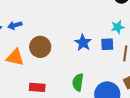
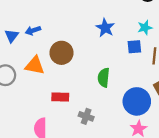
blue star: (83, 43) -> (105, 28), moved
green semicircle: (78, 82) -> (104, 78), moved

